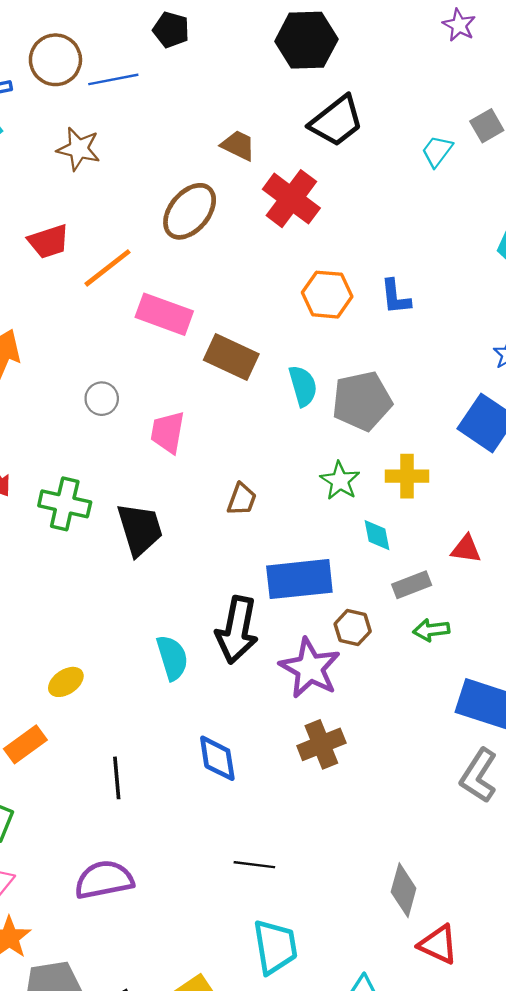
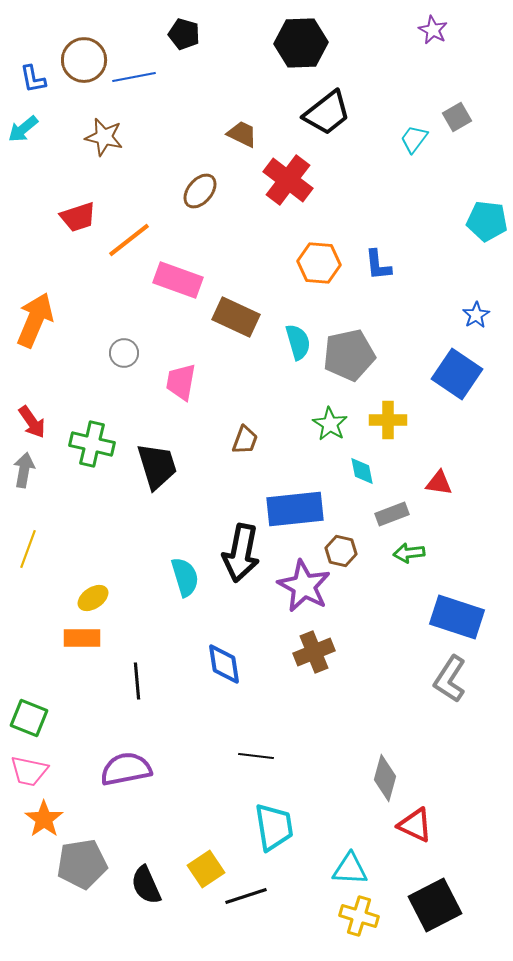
brown ellipse: (190, 211) -> (200, 191), size x0.7
orange rectangle: (25, 744) -> (82, 638), moved, turned 36

